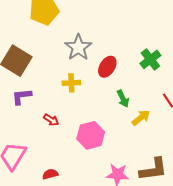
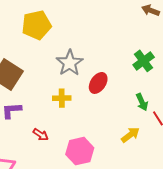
green cross: (150, 59) -> (144, 61), moved
green arrow: (123, 99) -> (142, 102), moved

